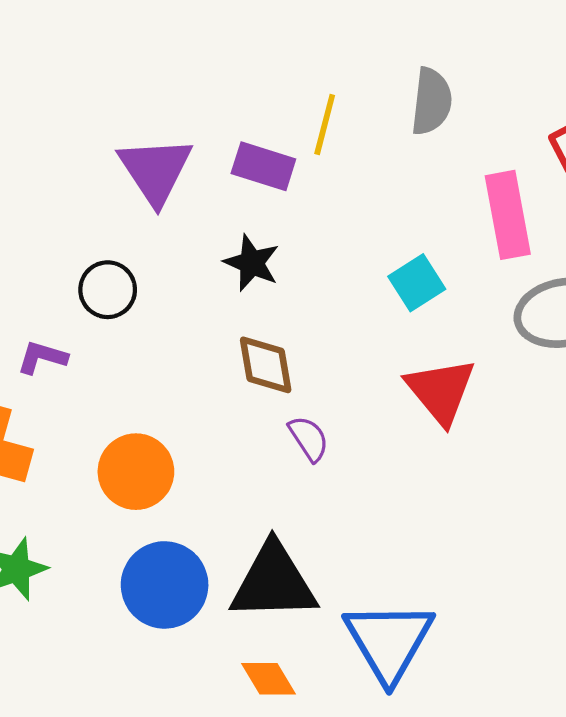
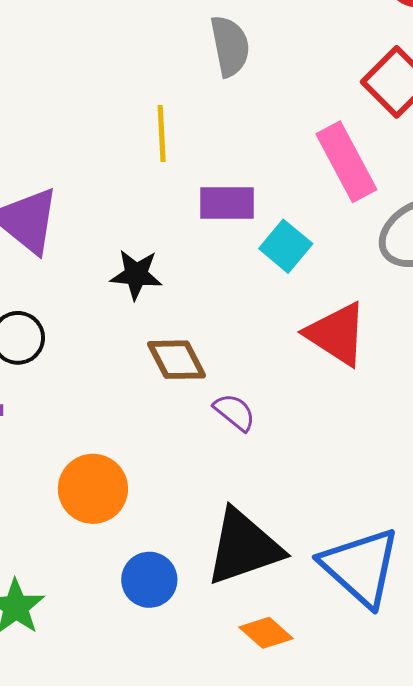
gray semicircle: (432, 101) -> (230, 46), moved
purple rectangle: (263, 166) -> (227, 203), moved
blue circle: (165, 585) -> (149, 580), size x0.7

